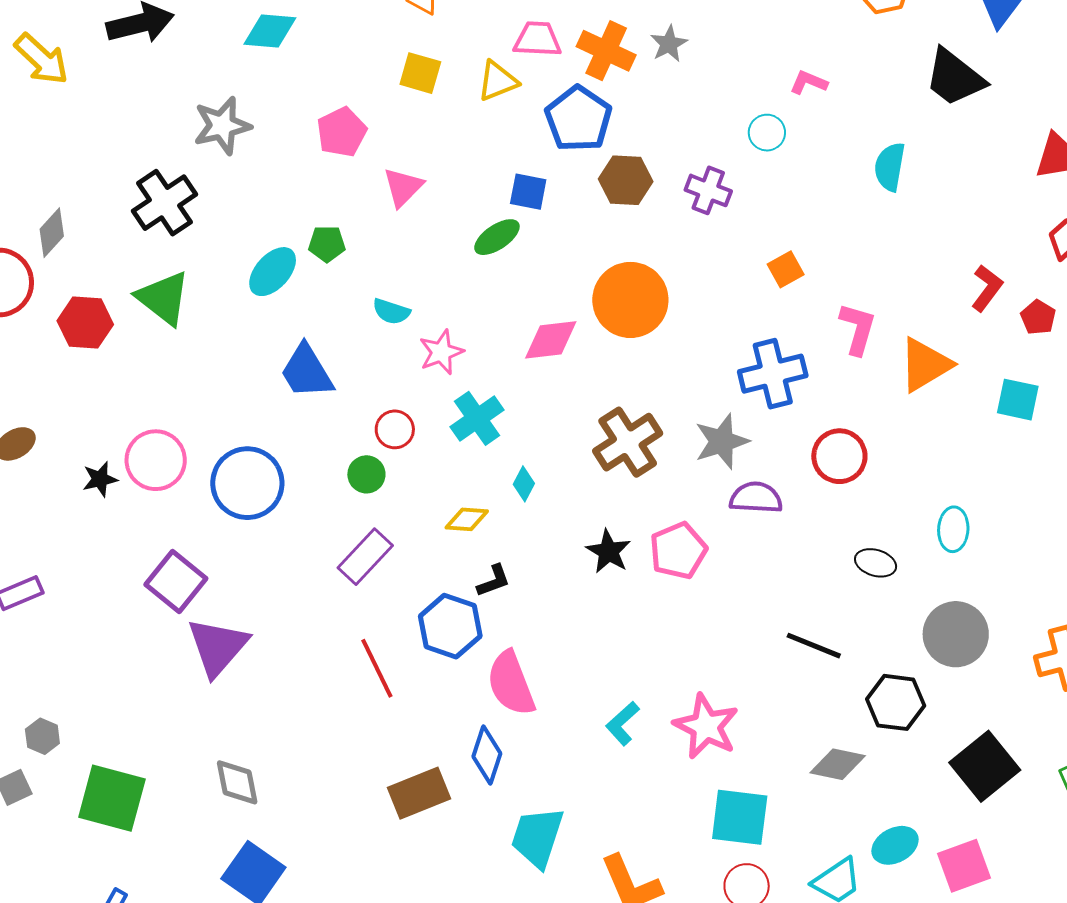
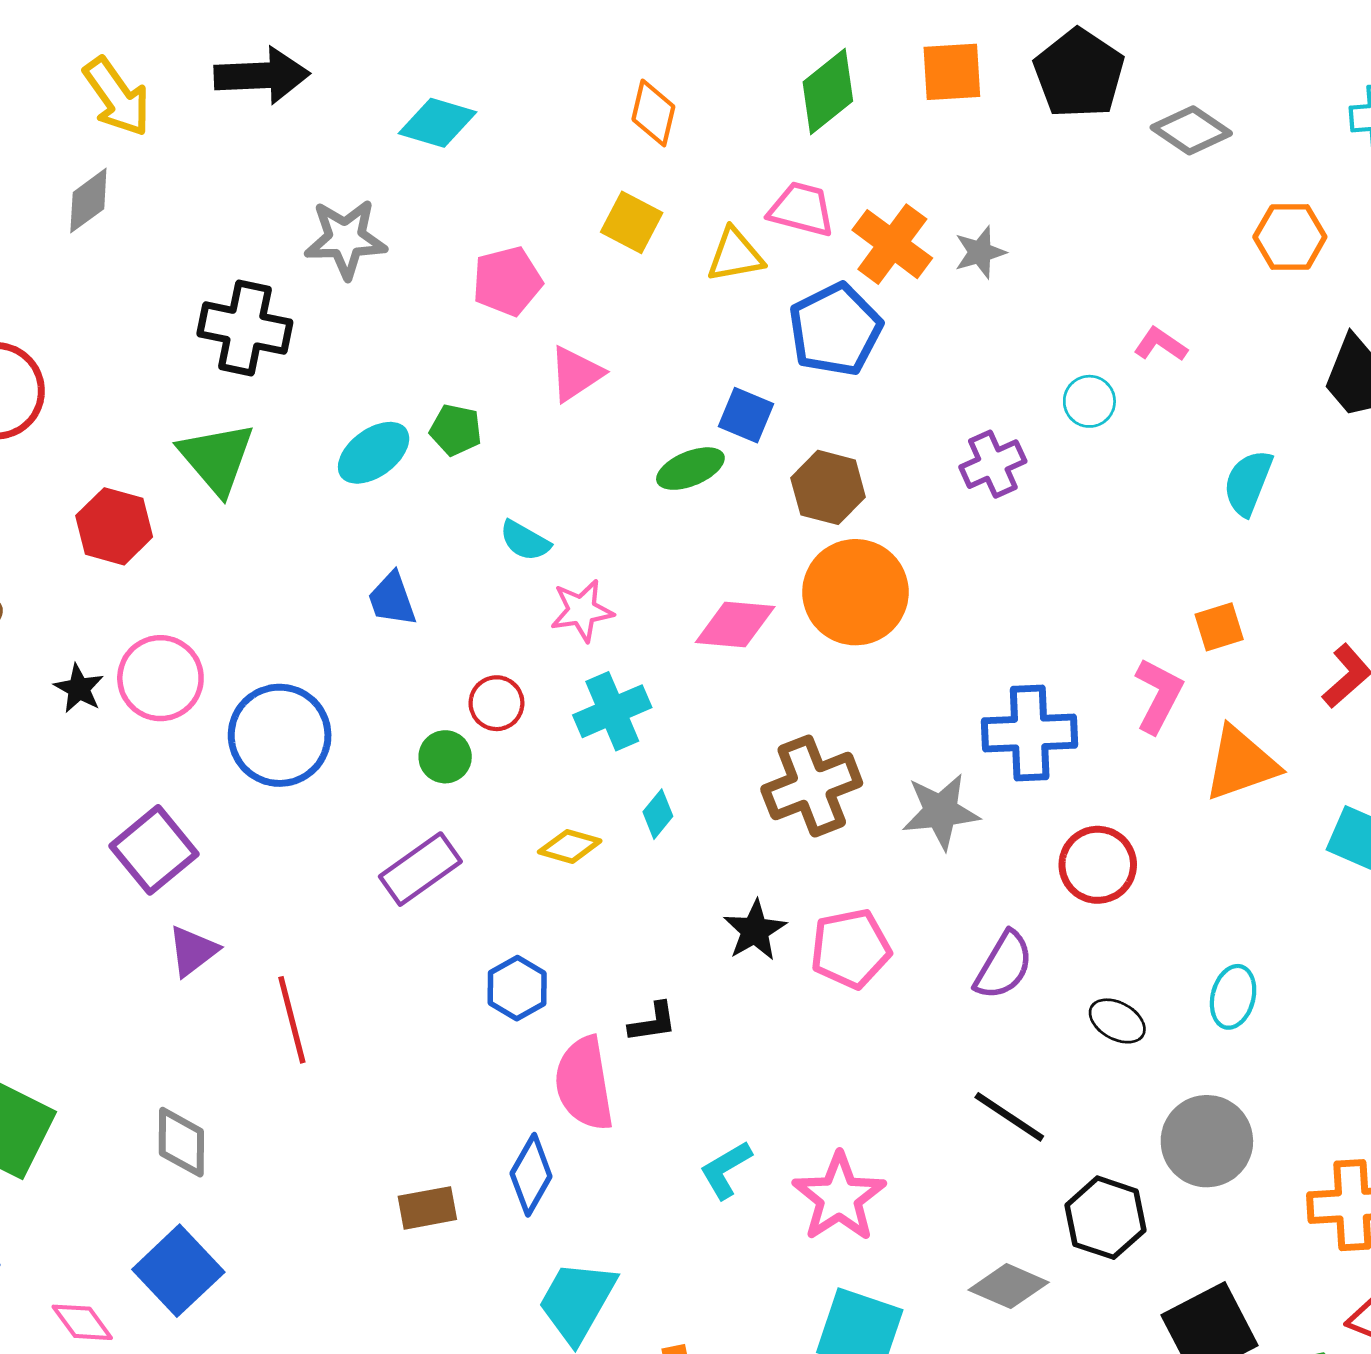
brown hexagon: (626, 180) -> (828, 487), moved
purple cross: (708, 190) -> (993, 464), turned 33
black cross: (164, 203) -> (245, 328), turned 34
gray diamond: (52, 233) -> (88, 201), moved
orange square: (786, 269) -> (1219, 627), moved
red hexagon: (85, 323) -> (114, 526), moved
blue trapezoid: (307, 371) -> (392, 599), size x0.7
black star: (100, 479) -> (79, 688), turned 30
purple semicircle: (756, 498) -> (1004, 965), moved, turned 106
black L-shape: (494, 581) -> (653, 1022), moved
blue hexagon: (450, 626) -> (517, 988), size x0.7
purple triangle: (218, 647) -> (193, 951), size x0.6
red line: (377, 668) -> (292, 1020), moved
brown rectangle: (419, 793) -> (427, 1208), size x0.7

